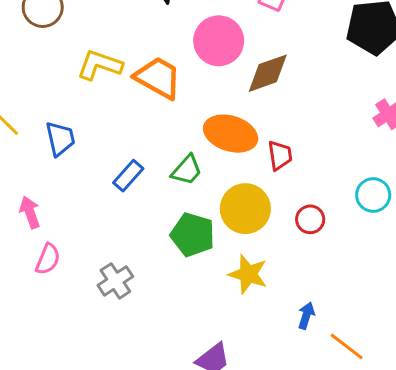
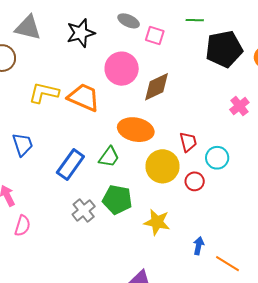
red trapezoid: (280, 155) -> (188, 142), moved
blue rectangle: (128, 176) -> (70, 165), size x1.4
cyan circle: (373, 195) -> (217, 158), moved
yellow circle: (245, 209) -> (162, 166), moved
gray cross: (115, 281) -> (84, 210), moved

